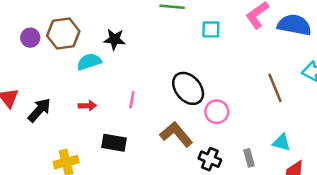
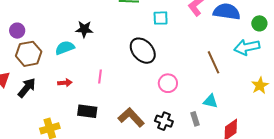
brown hexagon: (63, 34) -> (29, 54), moved
black ellipse: (188, 88) -> (143, 51), moved
brown L-shape: (176, 134) -> (131, 117), moved
cyan triangle: (281, 142) -> (210, 101), moved

